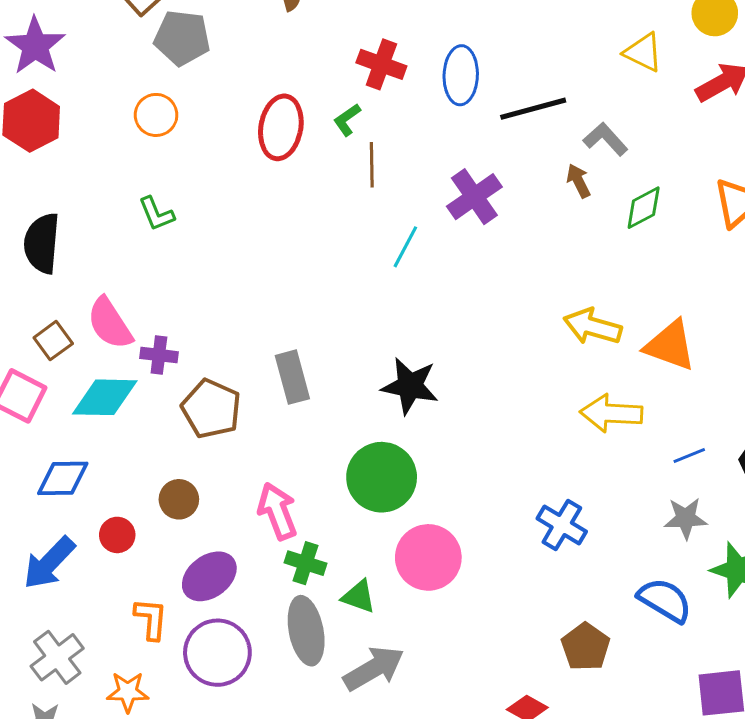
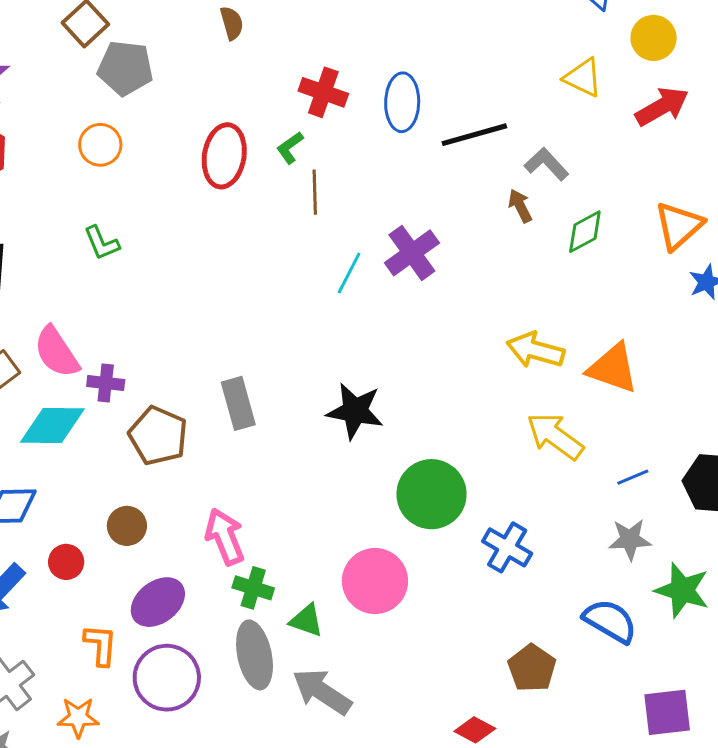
purple cross: (474, 197) -> (412, 253), moved
yellow arrow: (611, 413) -> (555, 436), turned 34
green circle: (382, 477) -> (432, 494), moved
gray arrow: (374, 668) -> (322, 692), turned -116

